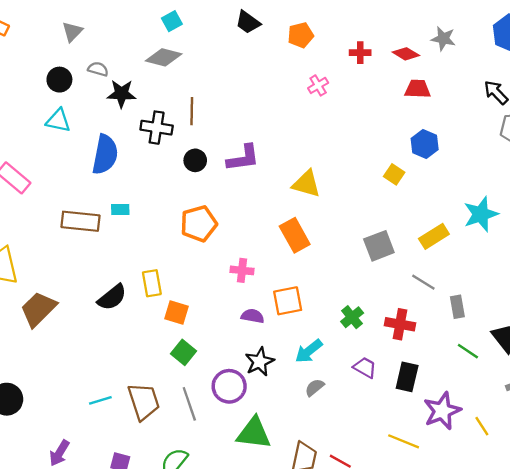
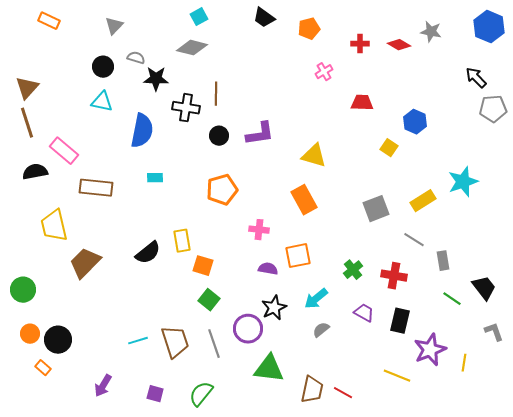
red trapezoid: (418, 89) -> (362, 103), moved
brown rectangle: (80, 221) -> (96, 188), moved
yellow line: (482, 426) -> (464, 363), turned 42

